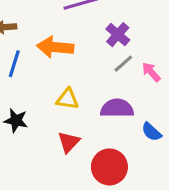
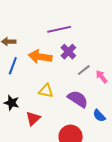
purple cross: (118, 35) -> (68, 52), moved
purple semicircle: (117, 108) -> (78, 99), turned 30
red triangle: (69, 142) -> (33, 118), moved

